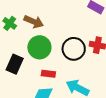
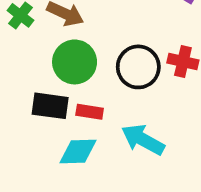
black rectangle: (15, 64) -> (50, 106), moved, turned 72

